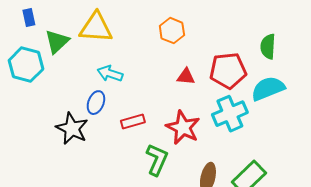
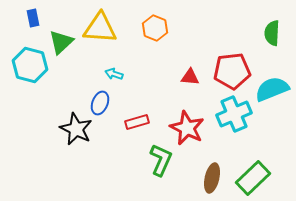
orange hexagon: (172, 31) -> (155, 28), moved
green semicircle: (268, 47) -> (272, 33), moved
cyan arrow: (110, 74) -> (114, 74), size x0.7

